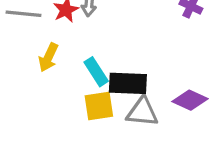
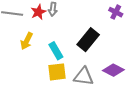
black rectangle: (128, 83) -> (88, 40), moved, turned -55

